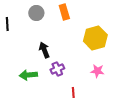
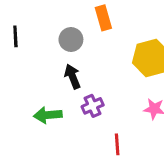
gray circle: (36, 13) -> (71, 39), moved

